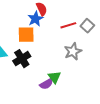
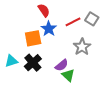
blue star: (35, 19) -> (49, 29), moved
purple semicircle: (46, 84) -> (62, 65), moved

